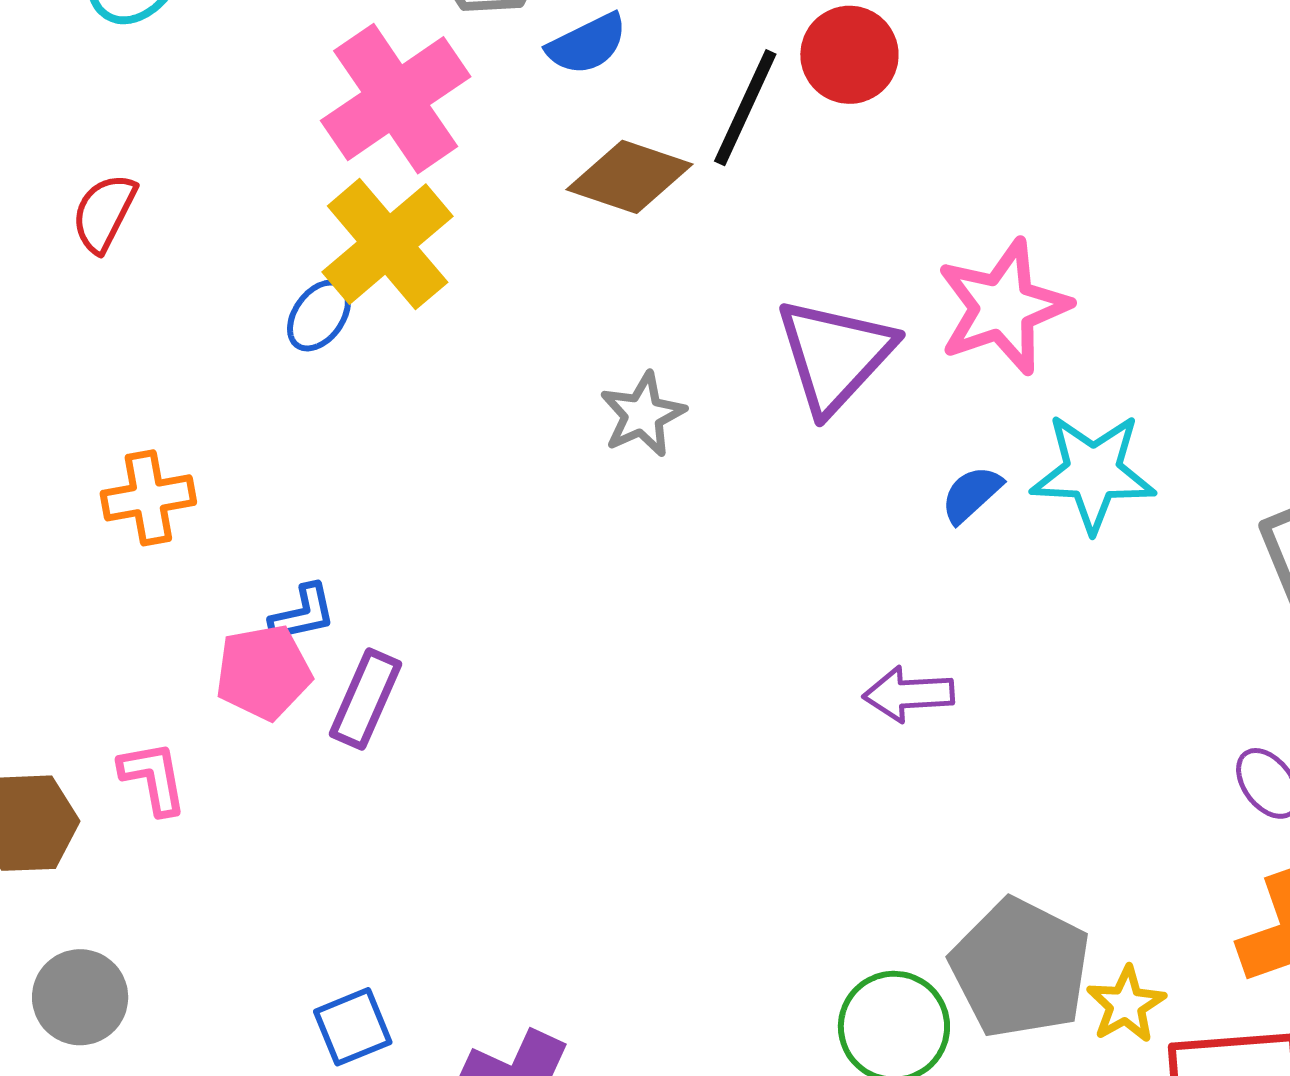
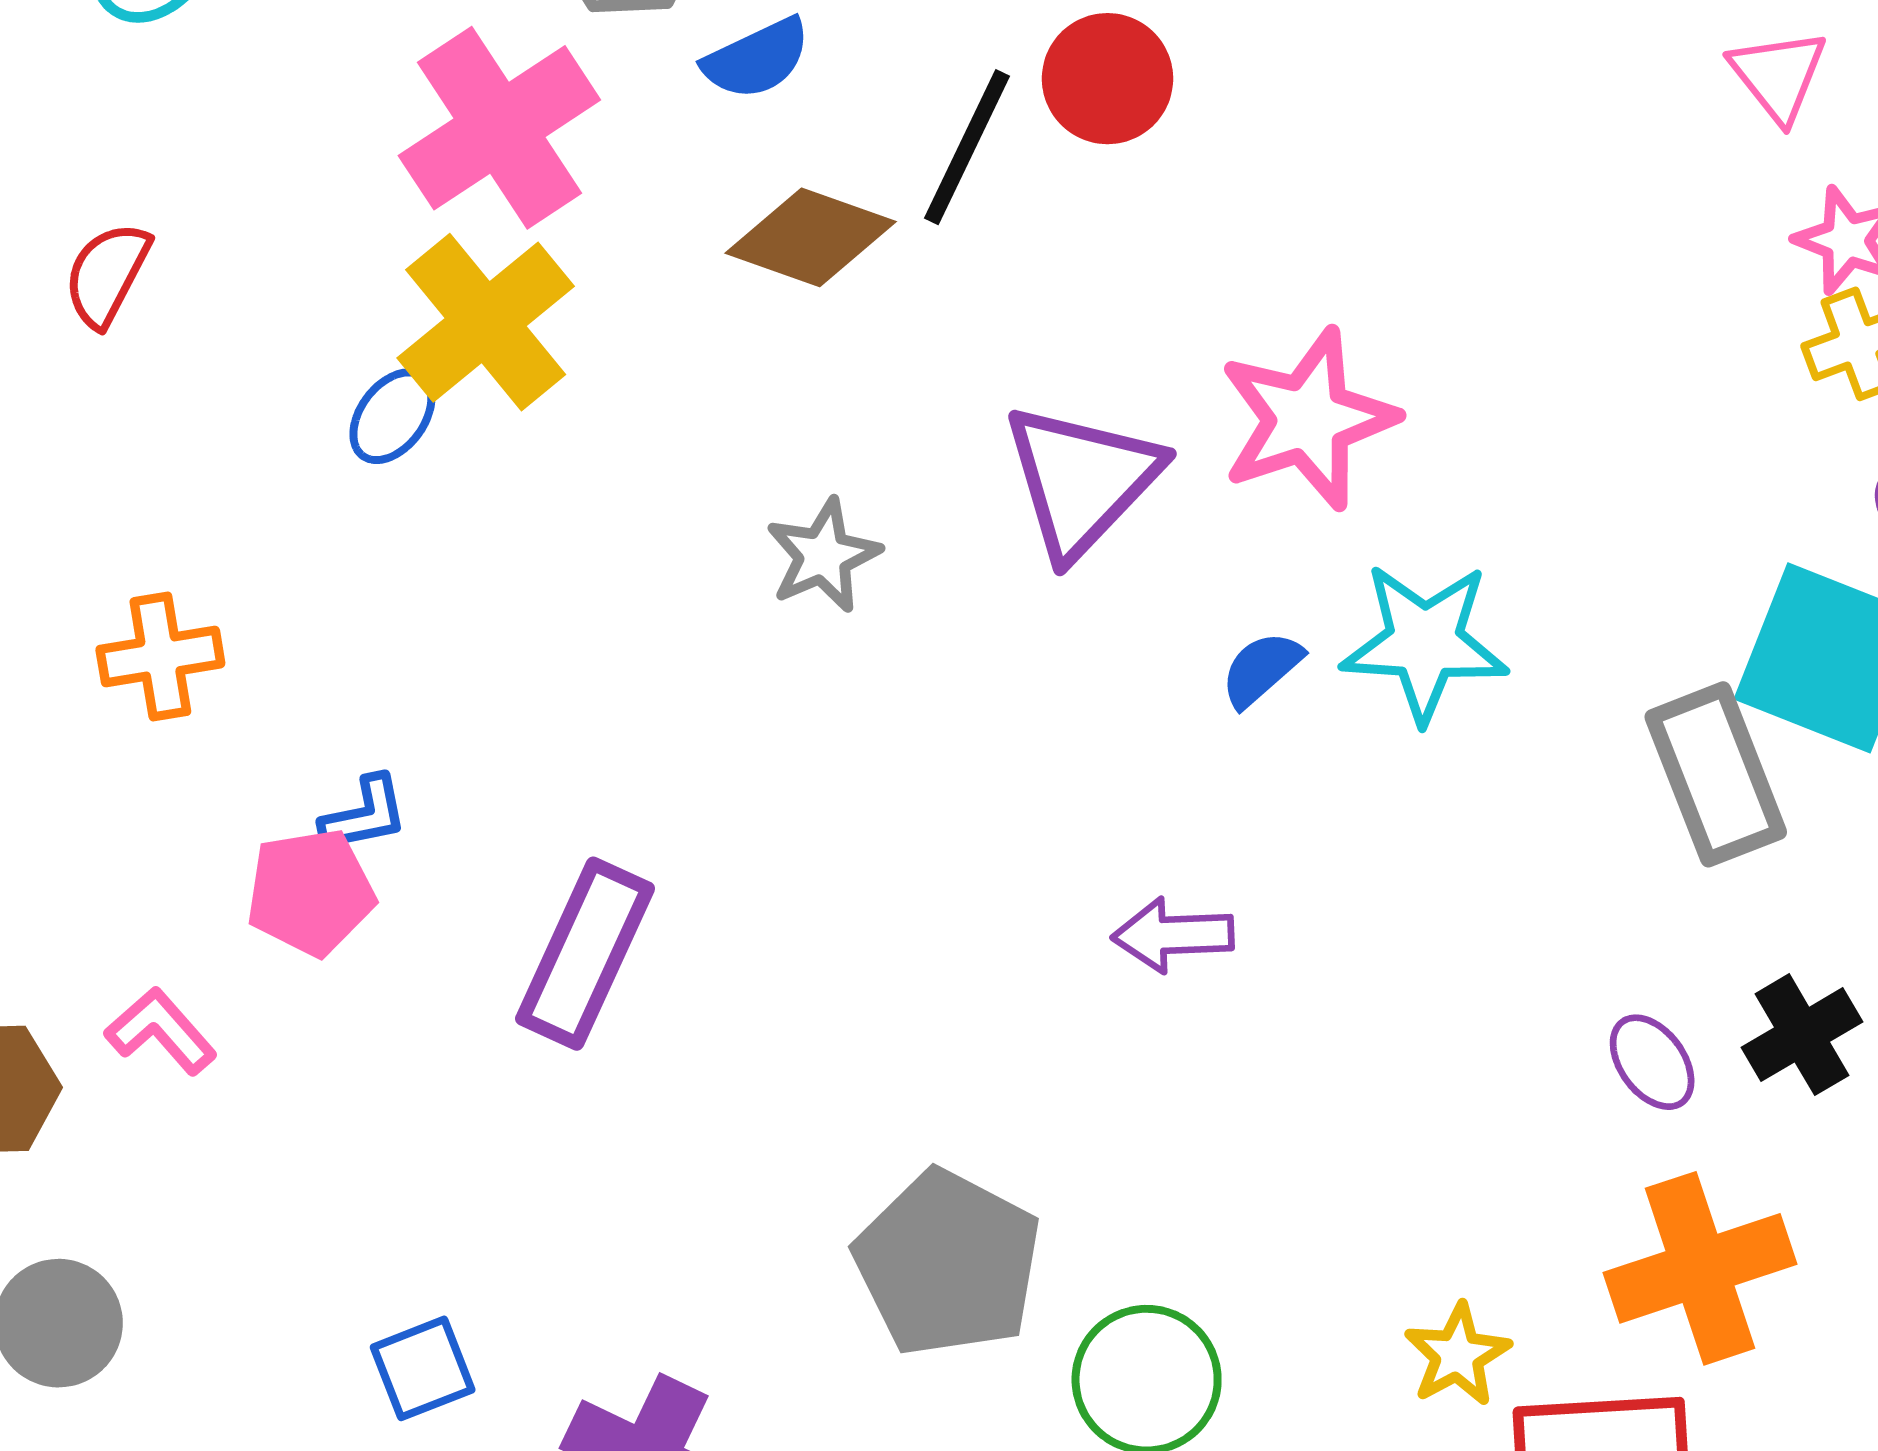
purple rectangle: (365, 699) -> (585, 954), moved, size x1.4
pink L-shape: (153, 778) -> (161, 1031), turned -32
gray pentagon: (1020, 968) -> (948, 1263), moved

